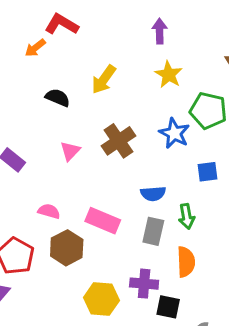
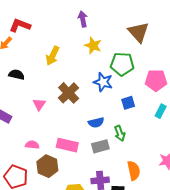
black semicircle: (58, 98) -> (17, 75), moved
gray rectangle: (153, 231) -> (100, 146), turned 72
orange semicircle: (186, 262) -> (134, 171), moved

